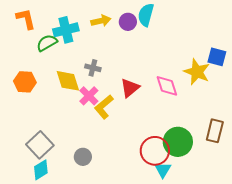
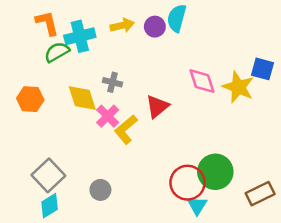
orange L-shape: (26, 19) -> (47, 23), moved
pink diamond: (167, 86) -> (202, 81), moved
brown rectangle: (215, 131) -> (260, 194), moved, turned 50

